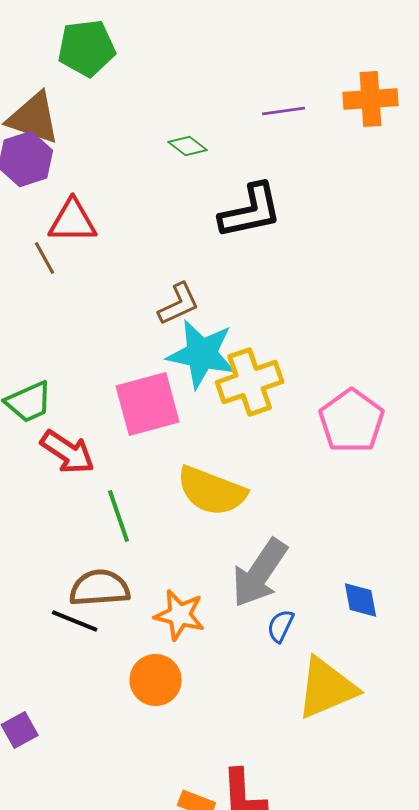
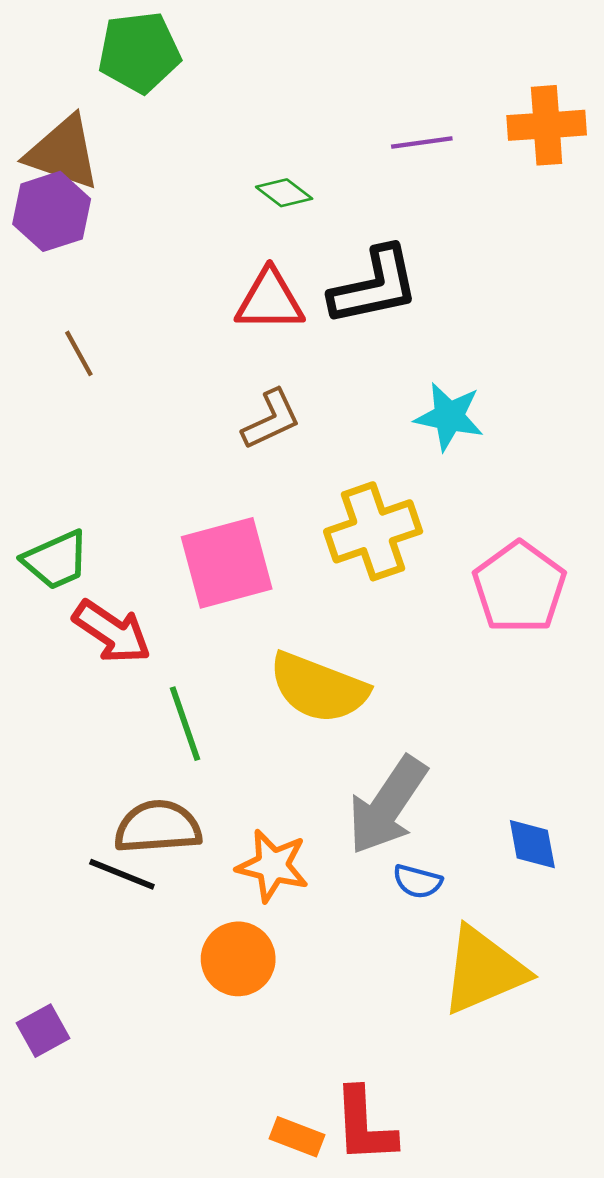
red triangle: (73, 221) -> (270, 300), moved
cyan star: (202, 354) -> (449, 417), moved, size x0.7
blue semicircle: (281, 626) -> (417, 881), turned -100

